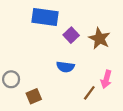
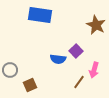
purple square: (71, 35) -> (76, 51), moved
brown star: (99, 39) -> (96, 25), moved

